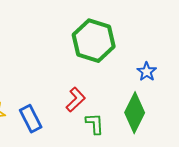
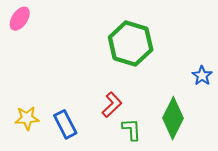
blue star: (147, 72) -> (202, 76), moved

